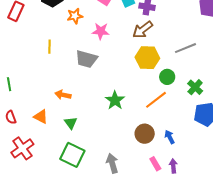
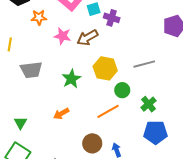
brown arrow: (143, 30) -> (87, 38), moved
gray trapezoid: (86, 59) -> (31, 70), moved, turned -30
orange arrow: (63, 95) -> (61, 114), moved, turned -49
green star: (115, 100) -> (71, 79), moved

